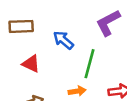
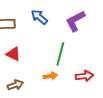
blue arrow: (63, 40) -> (39, 17), moved

